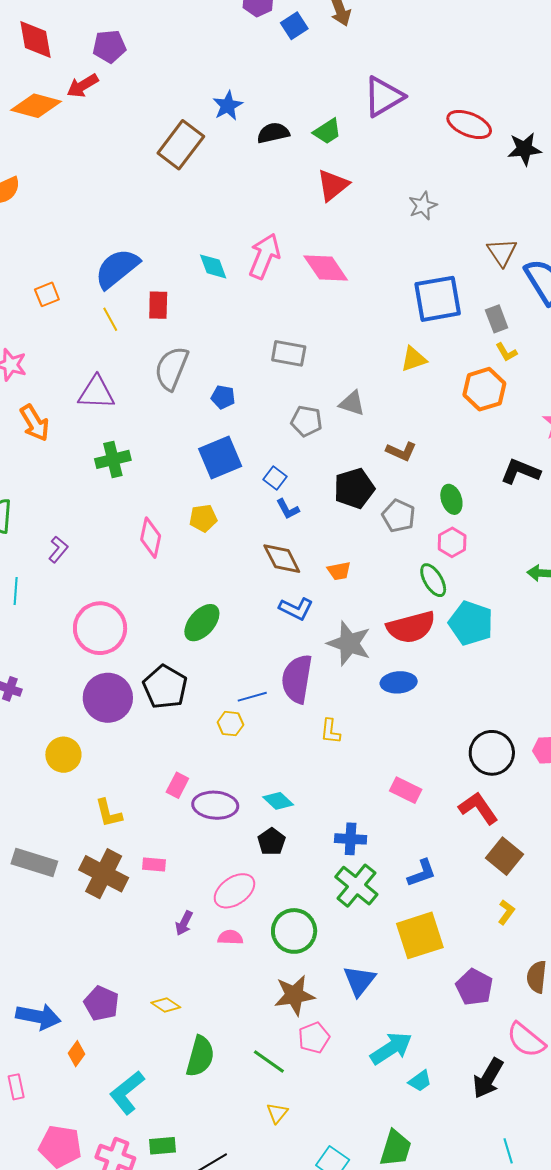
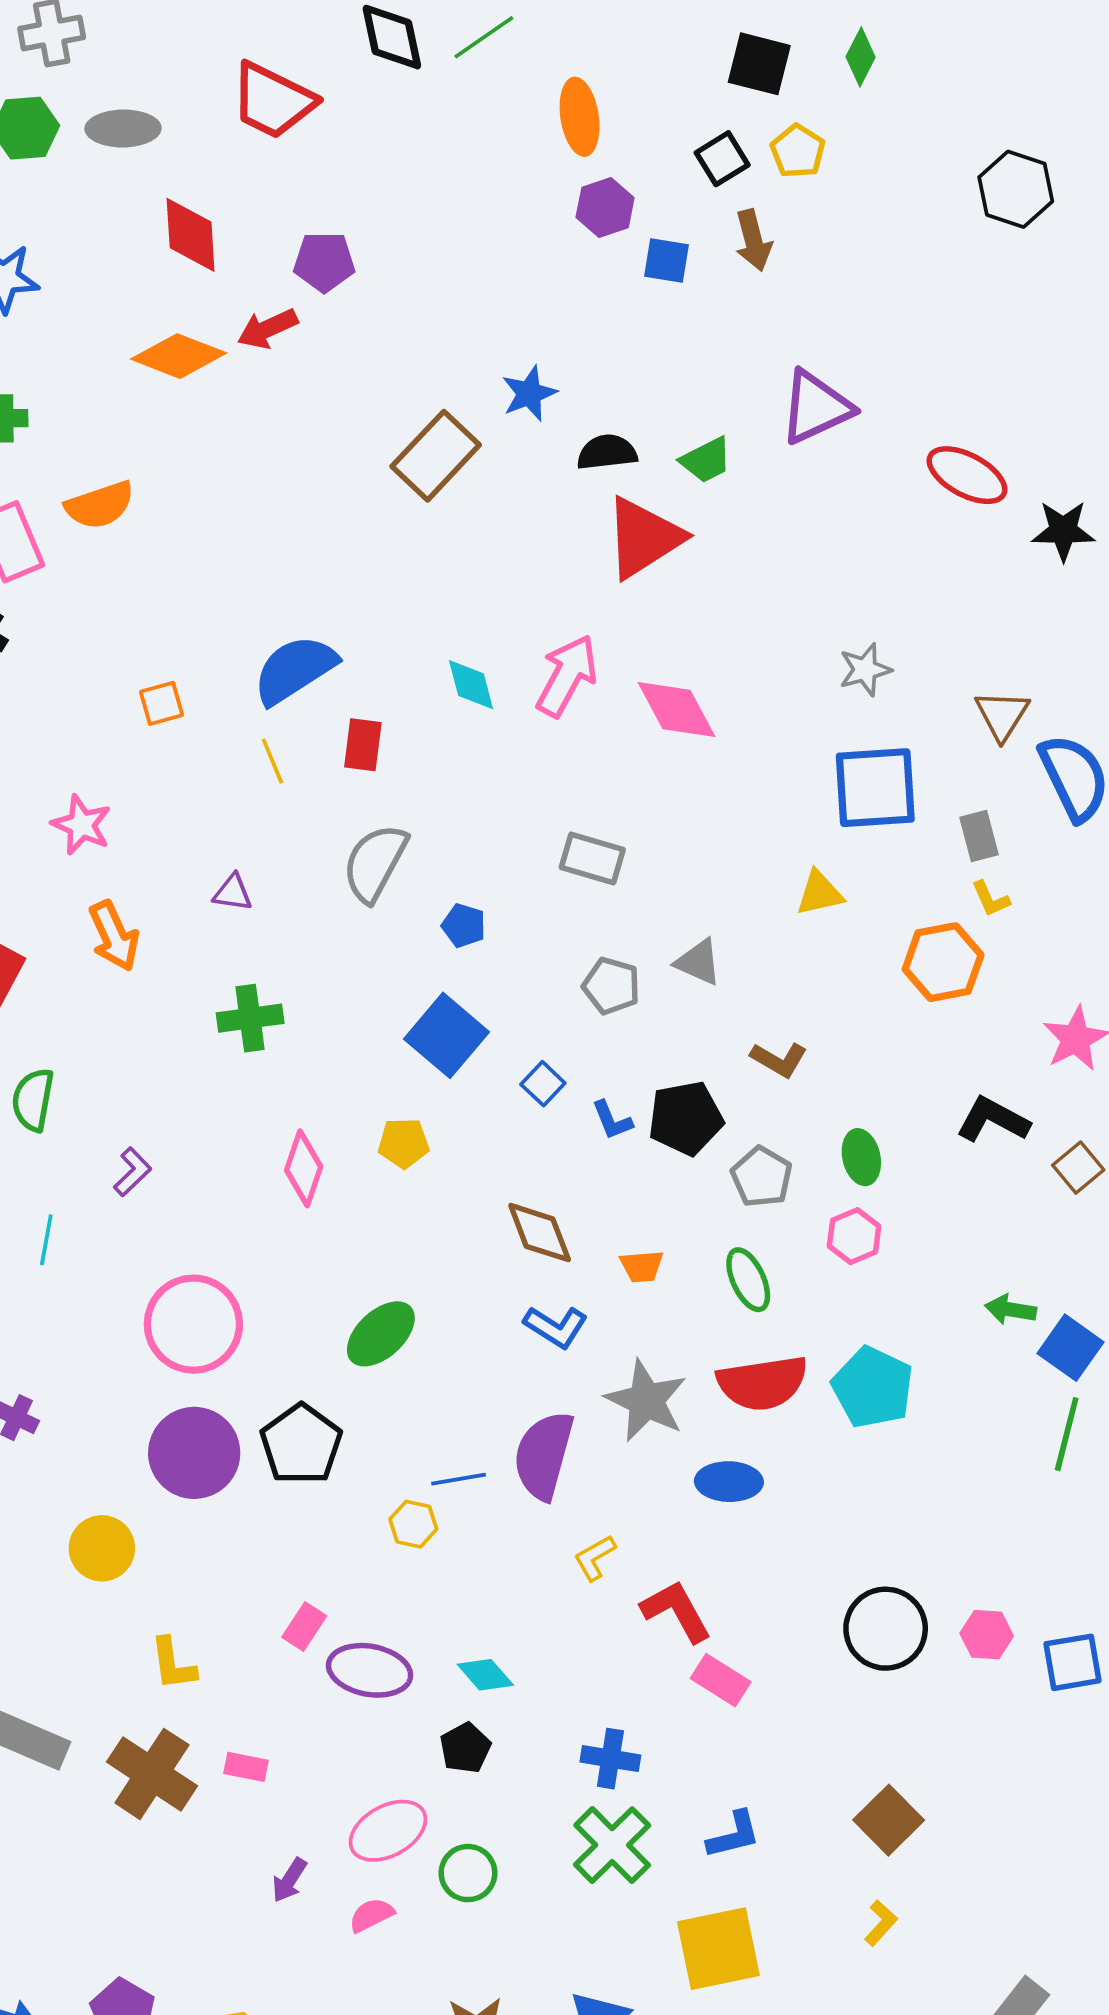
blue square: (294, 26) -> (666, 260), turned 36
red triangle: (333, 185) -> (644, 538), moved, size x1.4
gray star: (423, 206) -> (865, 670), moved
purple triangle: (96, 393) -> (233, 893), size x0.6
blue square: (220, 458) -> (446, 1035), turned -33
blue L-shape: (288, 509) -> (612, 1120), moved
green ellipse: (433, 580) -> (748, 1280), moved
yellow L-shape: (330, 731) -> (595, 1558), turned 48
red L-shape: (478, 808) -> (676, 1611), moved
green circle: (294, 931) -> (468, 1873), moved, size x0.7
pink semicircle: (230, 937) -> (371, 1915), turned -35

